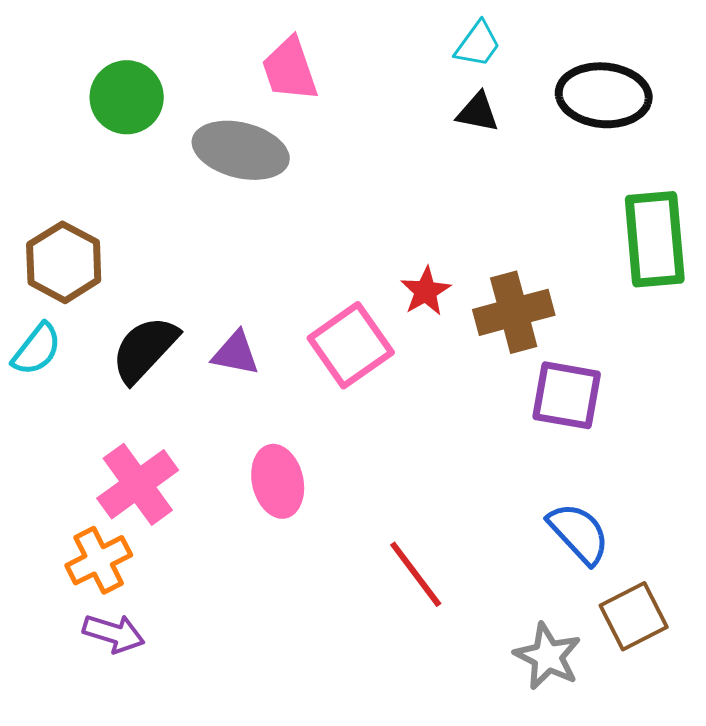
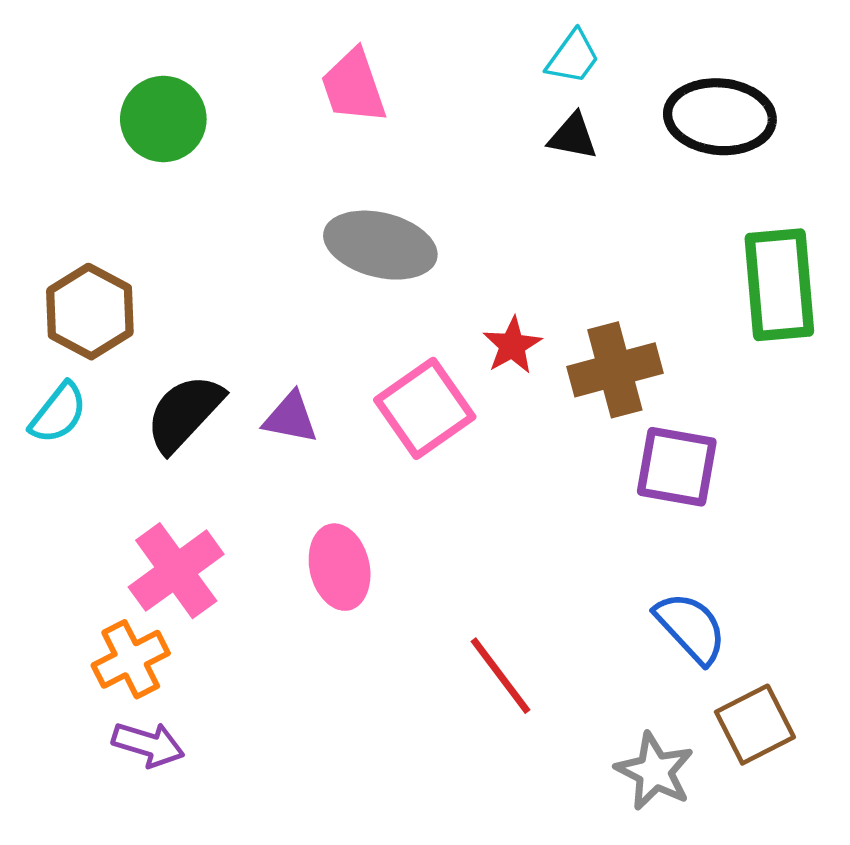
gray ellipse: (241, 150) -> (380, 245), moved

